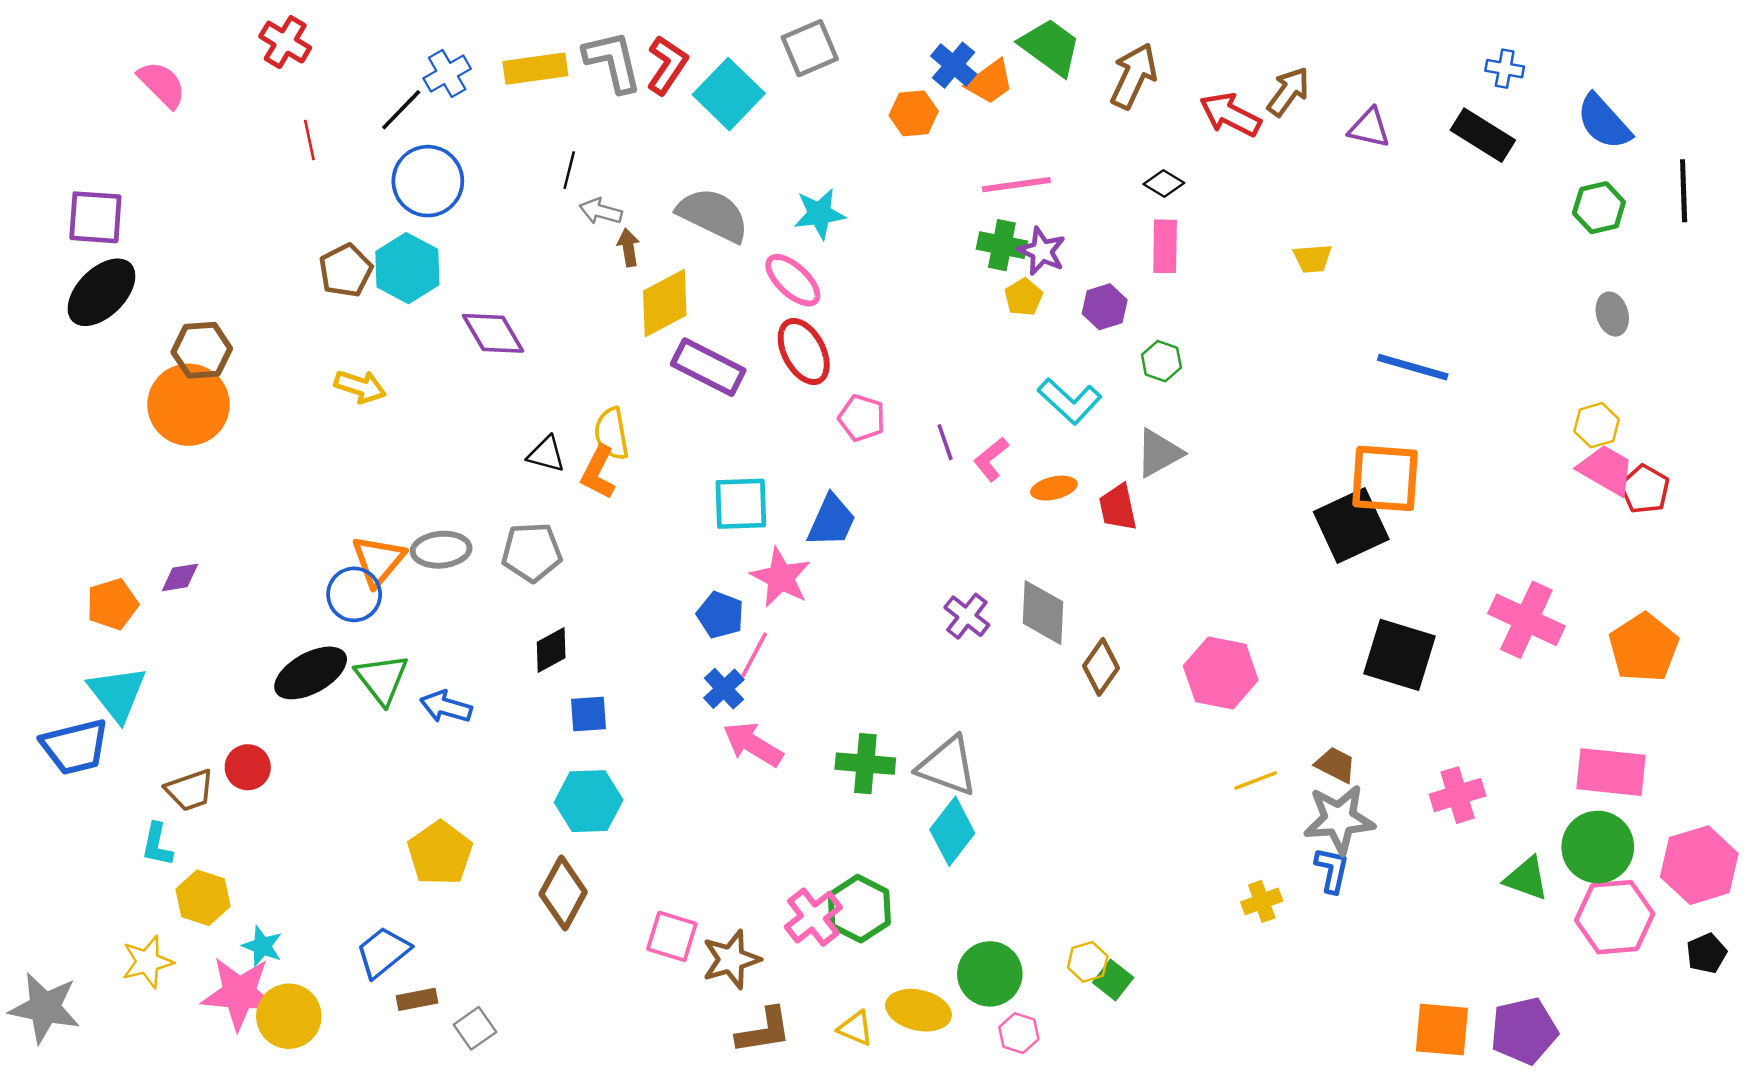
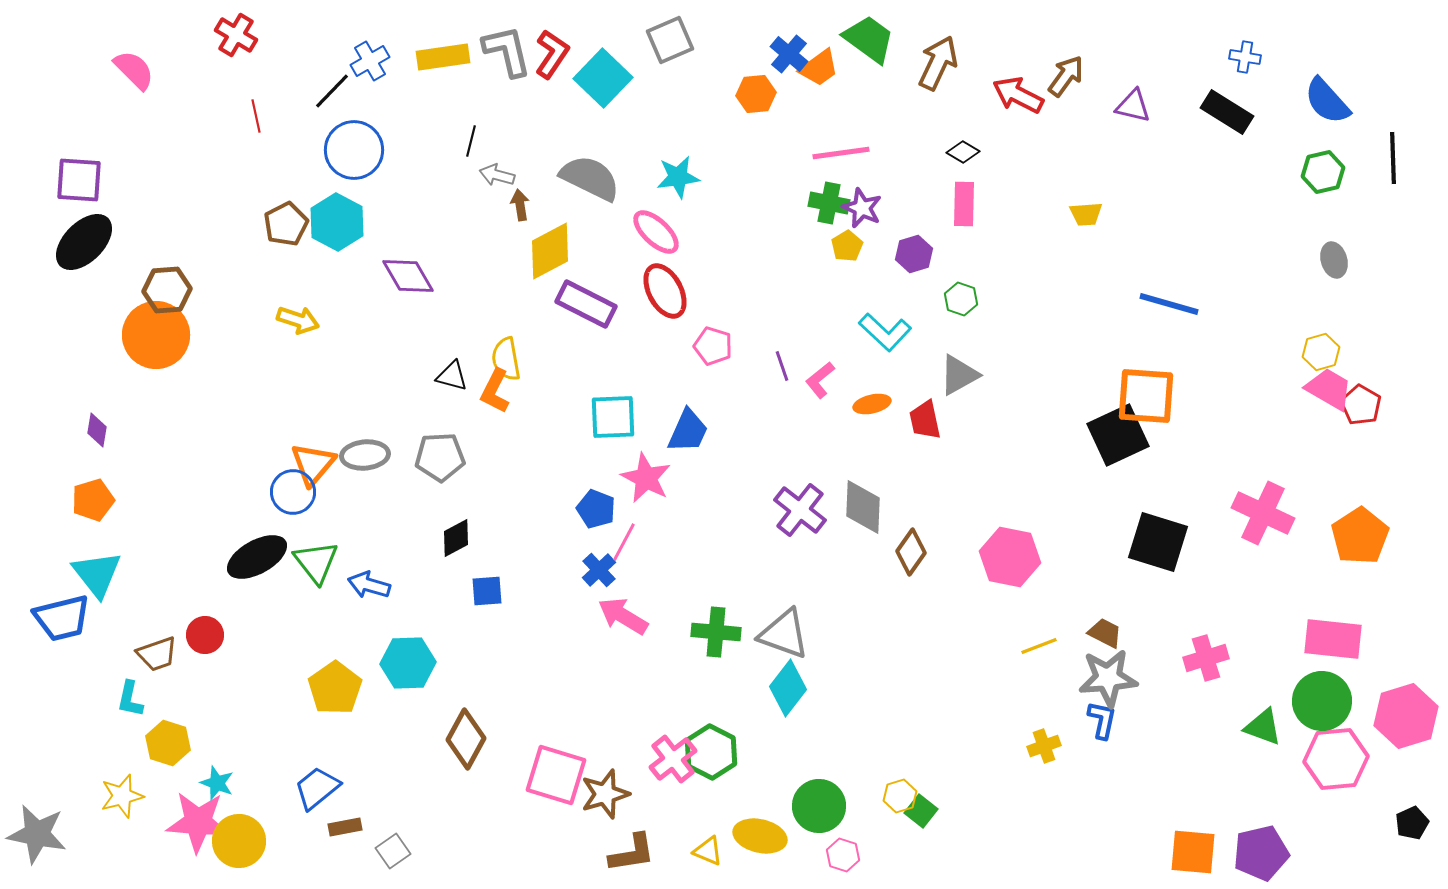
purple diamond: (180, 577) -> (97, 430), moved, turned -72
purple cross: (967, 616) -> (800, 510), size x1.4
cyan hexagon: (589, 801) -> (408, 663), moved
yellow pentagon: (440, 853) -> (335, 688), moved
pink square: (672, 936) -> (556, 775), size x1.4
black pentagon: (1707, 953) -> (1412, 823), moved

